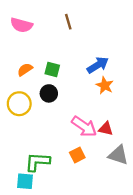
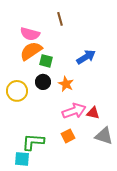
pink semicircle: (21, 25) -> (30, 34), moved
orange semicircle: (25, 70) -> (31, 51), moved, size x1.6
orange star: (105, 85) -> (66, 84), moved
pink arrow: (84, 126) -> (74, 111), turned -55

